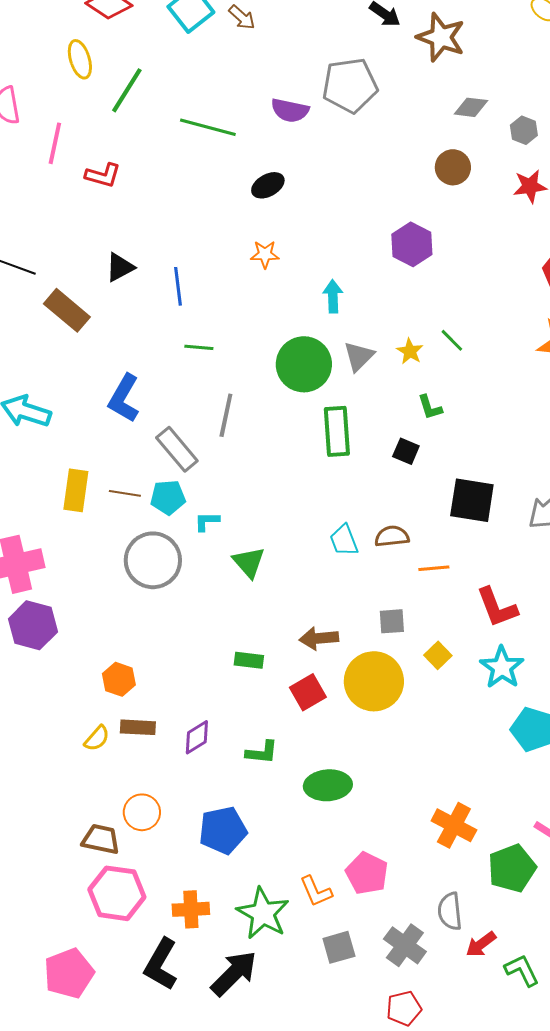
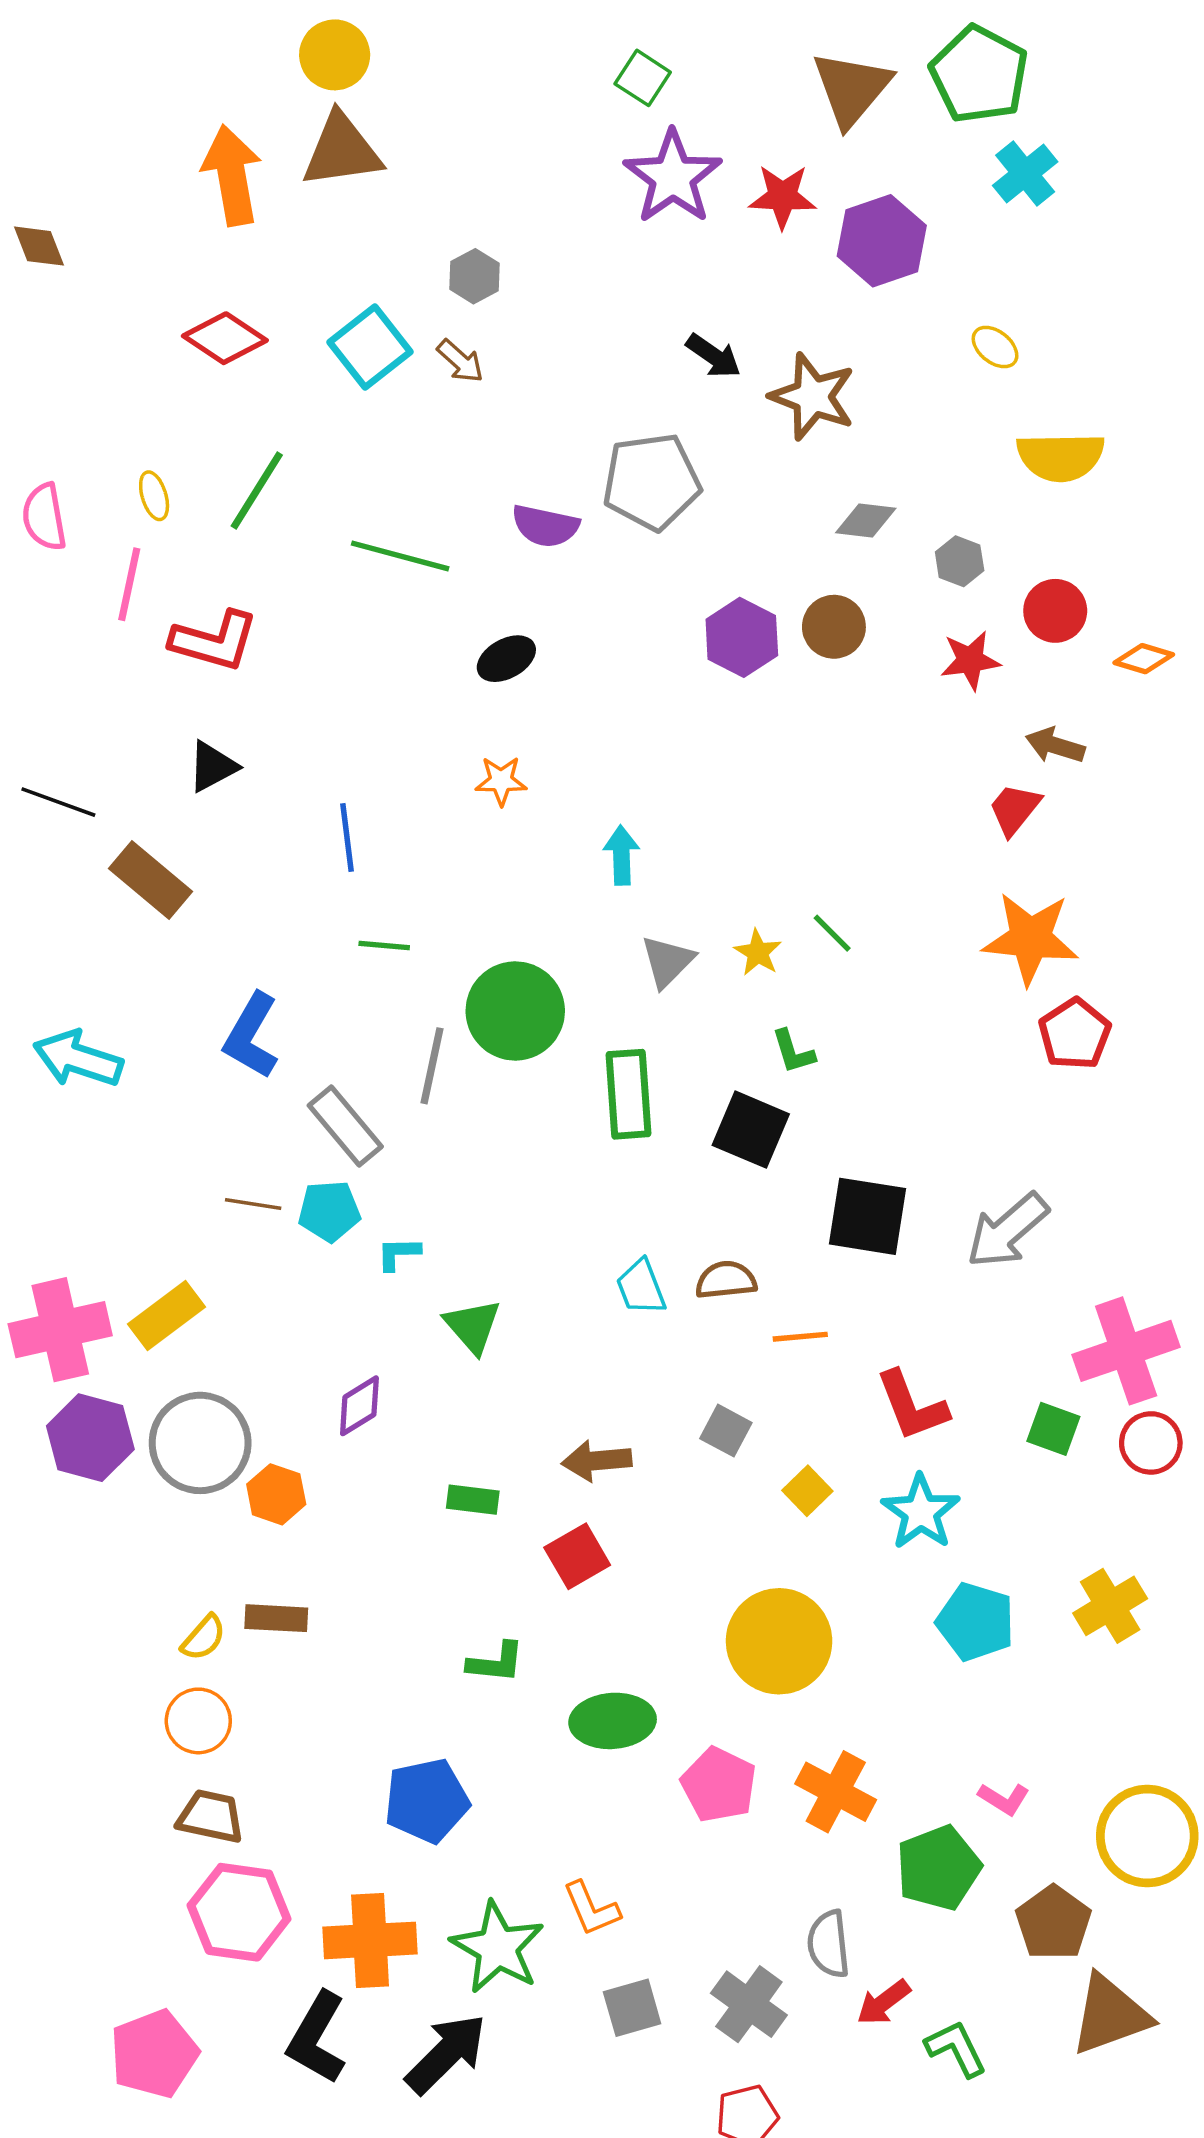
yellow ellipse: (80, 59) -> (154, 496), moved, size x0.7
red L-shape: (103, 175) -> (214, 641), size x1.4
purple hexagon: (412, 244) -> (742, 637), moved
black triangle: (120, 267) -> (212, 767), moved
green circle: (304, 364) -> (515, 1011), moved
black square: (406, 451) -> (751, 1130), size x1.6
yellow rectangle: (76, 490) -> (166, 1315), moved, turned 45
gray circle: (153, 560) -> (200, 1443), moved
gray square: (392, 621) -> (726, 1431), turned 32
orange hexagon: (119, 679) -> (276, 1494), moved
yellow circle: (374, 681) -> (779, 1641), moved
purple diamond: (197, 737) -> (359, 1406), moved
orange circle: (142, 812) -> (198, 1721), moved
pink pentagon: (367, 873) -> (719, 1785), moved
orange cross: (191, 909) -> (370, 1940), size x1.4

